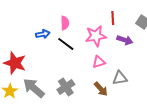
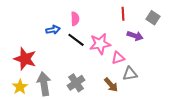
pink star: (96, 36) -> (100, 44), moved
pink triangle: (99, 62) -> (118, 58), moved
gray arrow: (34, 88) -> (44, 84), turned 40

